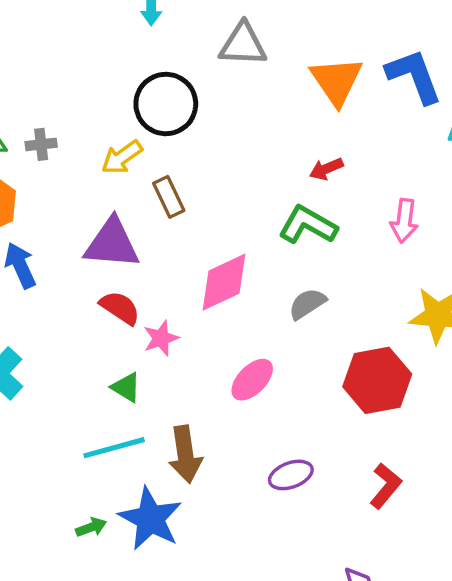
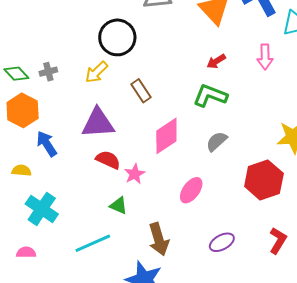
brown rectangle: (169, 197) -> (141, 91), moved
pink arrow: (404, 221) -> (265, 57), moved
cyan line: (114, 448) -> (93, 243), moved

